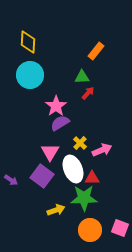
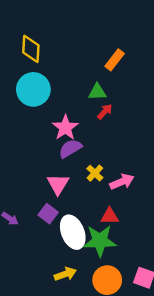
white ellipse: (73, 169) -> (73, 232), moved
purple square: (42, 176) -> (48, 214), size x0.7
yellow arrow: (56, 210) -> (65, 274), moved

